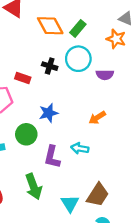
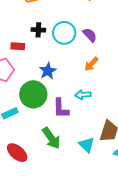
cyan circle: (78, 59) -> (64, 33), moved
purple semicircle: (105, 75) -> (90, 35), moved, turned -119
green circle: (26, 134) -> (33, 94), size x1.4

